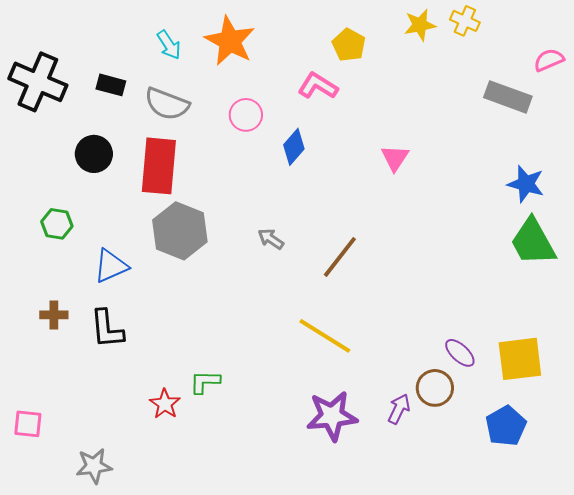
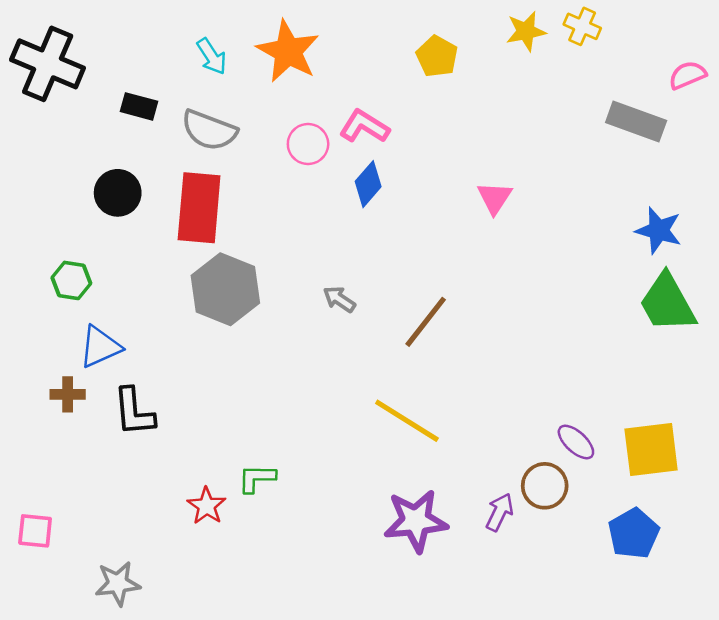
black cross: (38, 82) -> (48, 64), moved
pink L-shape: (318, 86) -> (364, 126), moved
blue triangle: (111, 266) -> (100, 347), moved

